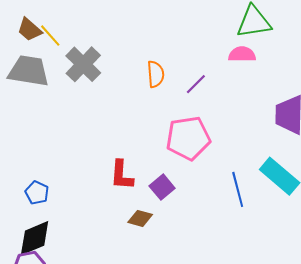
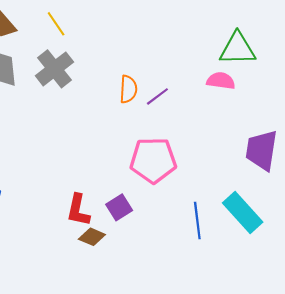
yellow line: (50, 36) -> (56, 24), moved
purple line: (196, 84) -> (157, 96), moved
red L-shape: (122, 175) -> (78, 210), moved

